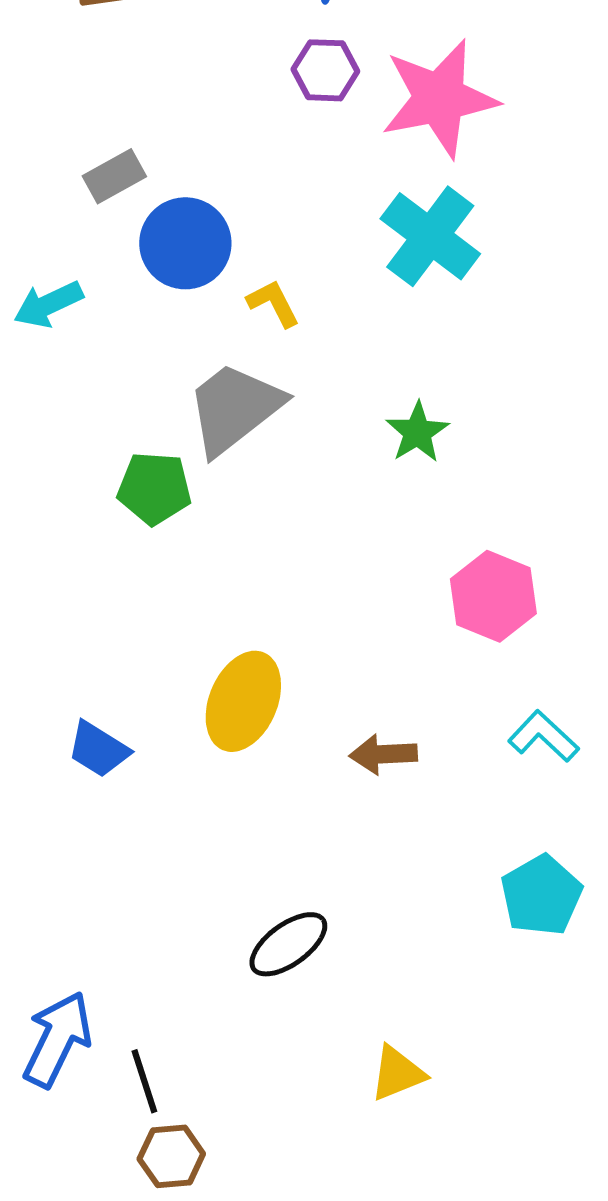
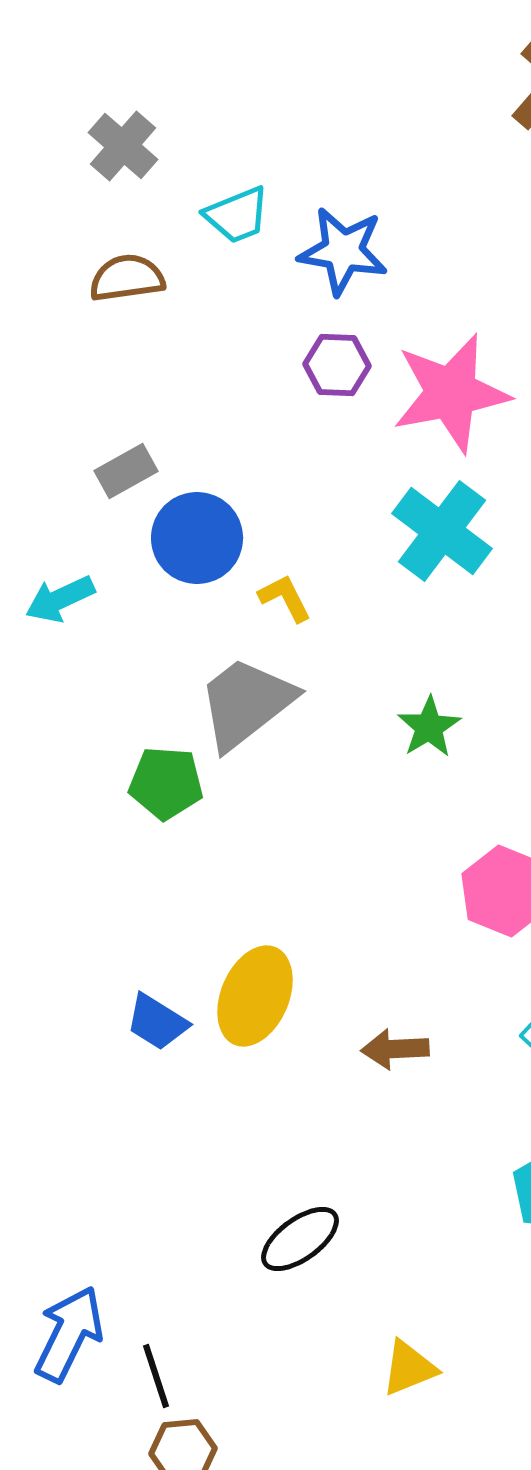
blue trapezoid: (98, 749) -> (157, 1022), moved

